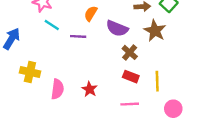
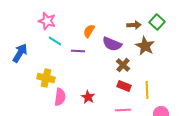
yellow cross: (30, 72) -> (46, 78), moved

